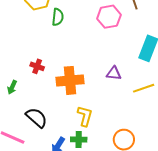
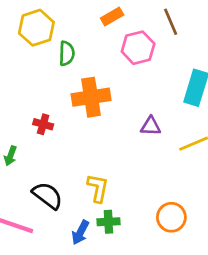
orange cross: (70, 80) -> (91, 97), moved
yellow L-shape: (85, 116) -> (98, 188), moved

